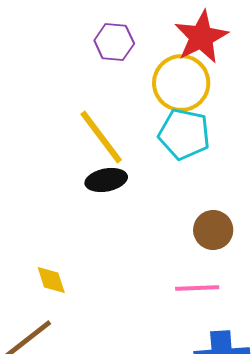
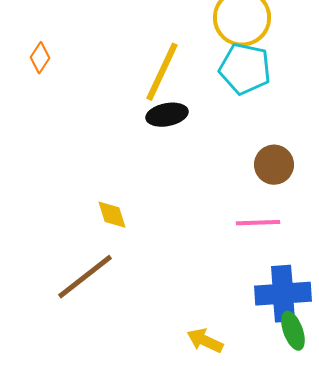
yellow line: (101, 137) -> (162, 72), turned 62

